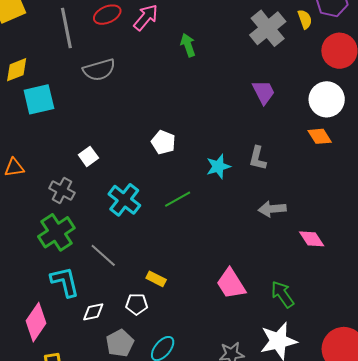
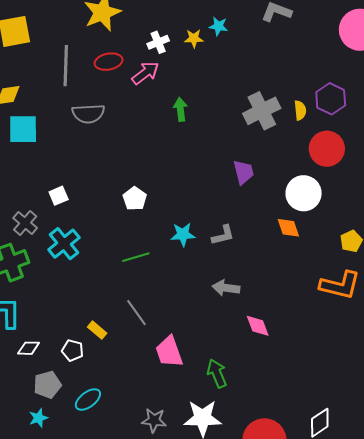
gray L-shape: (258, 158) -> (223, 235), turned -130
cyan cross: (124, 200) -> (64, 244), moved
gray line: (103, 255) -> (136, 313), moved

